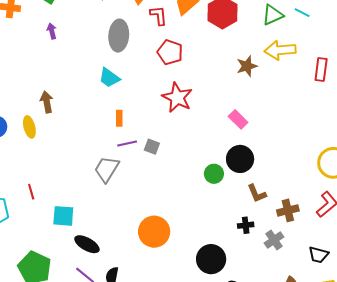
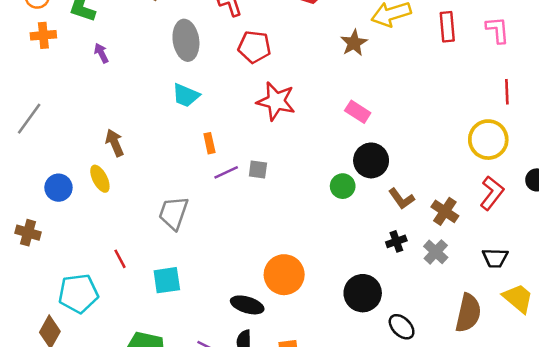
gray trapezoid: (107, 169) -> (173, 213), moved
brown cross: (288, 210) -> (445, 211), turned -30
black ellipse: (87, 244) -> (247, 305), moved

